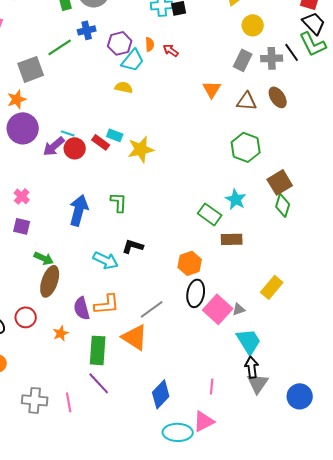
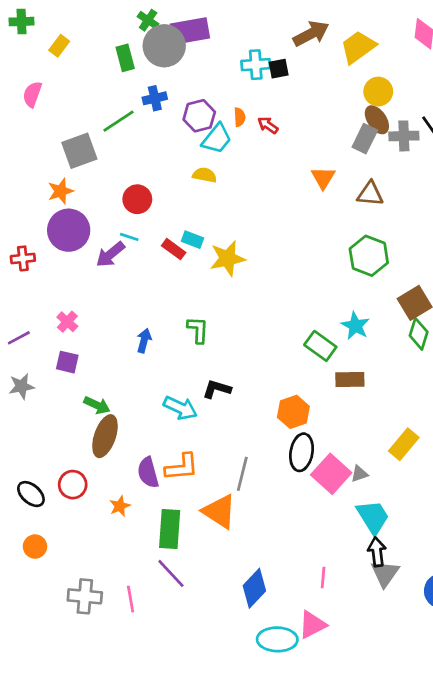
brown ellipse: (278, 97) -> (377, 120), moved
red circle: (75, 148) -> (137, 199), moved
blue arrow: (79, 210) -> (144, 341), size x0.6
gray line: (152, 309) -> (242, 474), turned -40

